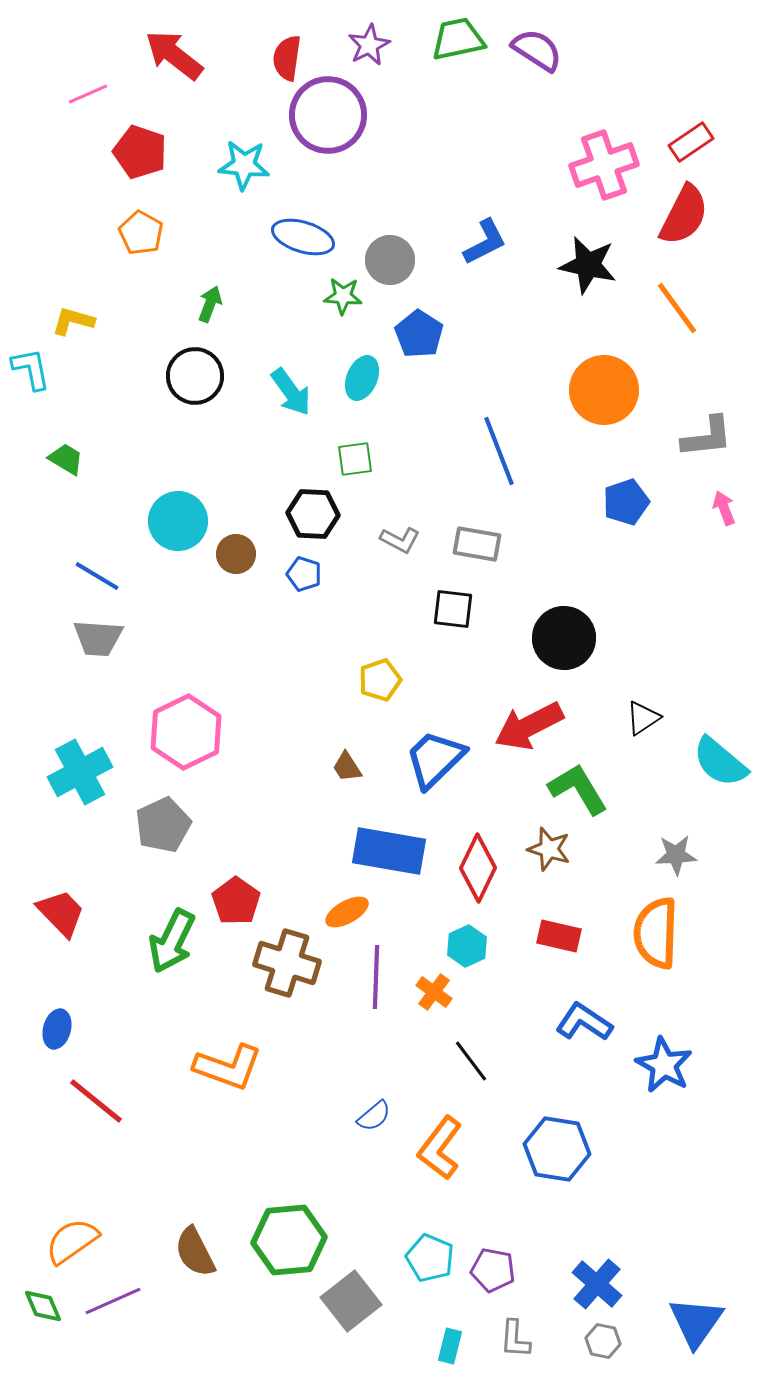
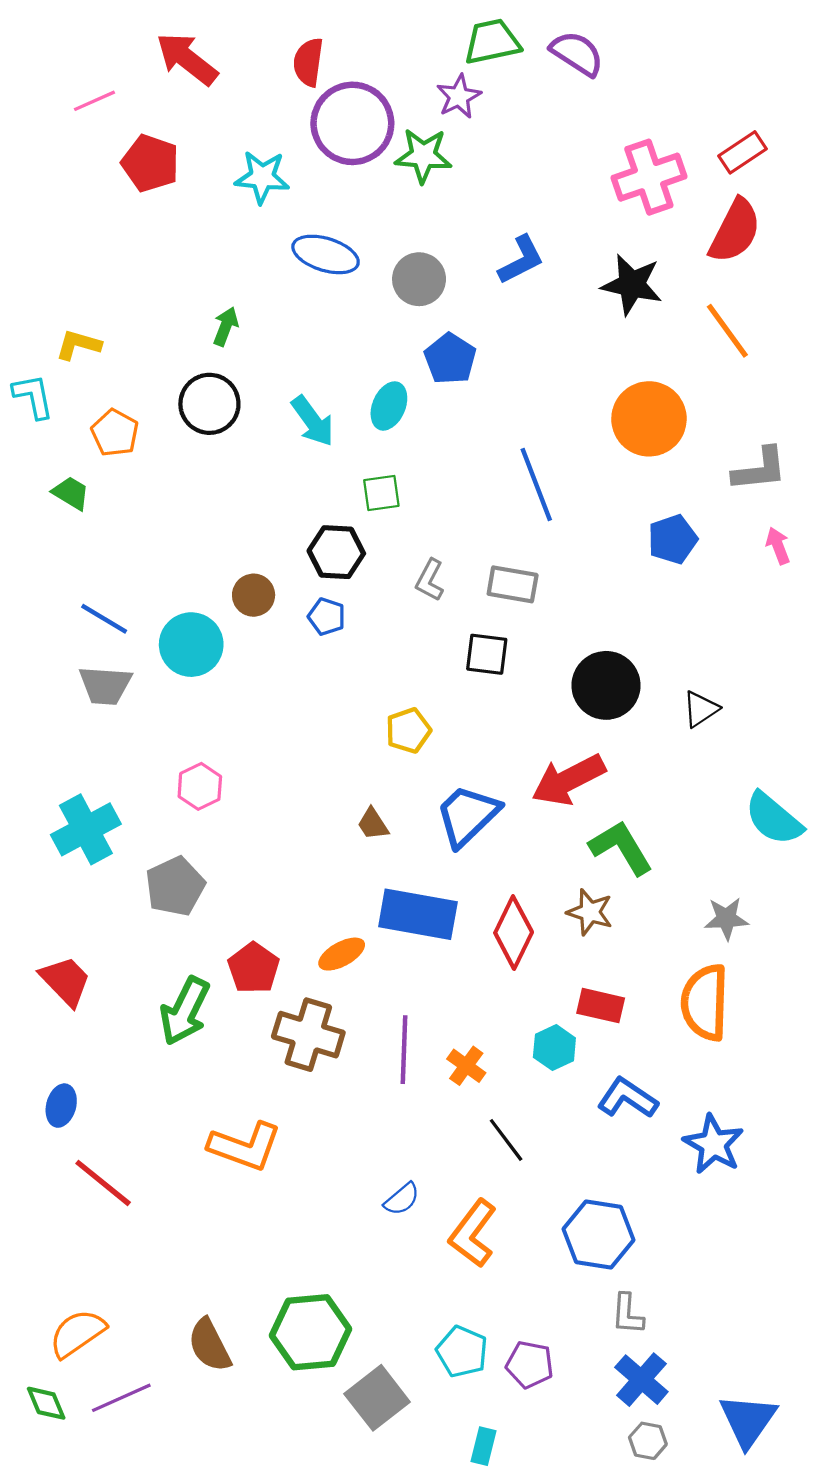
purple star: (369, 45) -> (459, 97), moved
orange pentagon: (141, 233) -> (115, 433), moved
green star: (343, 296) -> (423, 156), moved, size x1.4
cyan circle: (178, 521) -> (191, 645), moved
gray L-shape: (400, 540) -> (430, 580), turned 90
black triangle: (643, 718) -> (701, 709), moved
pink hexagon: (186, 732) -> (200, 786), size x0.6
orange ellipse: (347, 912) -> (342, 954), moved
cyan hexagon: (467, 946) -> (554, 1048), moved
gray L-shape: (515, 1339) -> (627, 1314), moved

